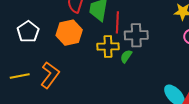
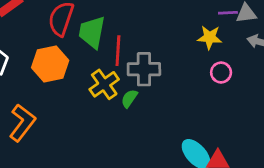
yellow cross: (108, 47) -> (104, 84), turned -35

